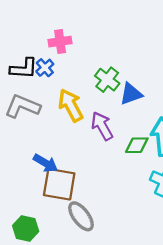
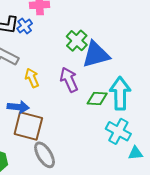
blue triangle: (131, 94) -> (96, 54), size x1.4
yellow arrow: (71, 105) -> (32, 78), moved, size x0.7
blue arrow: (45, 163) -> (18, 107), turned -30

